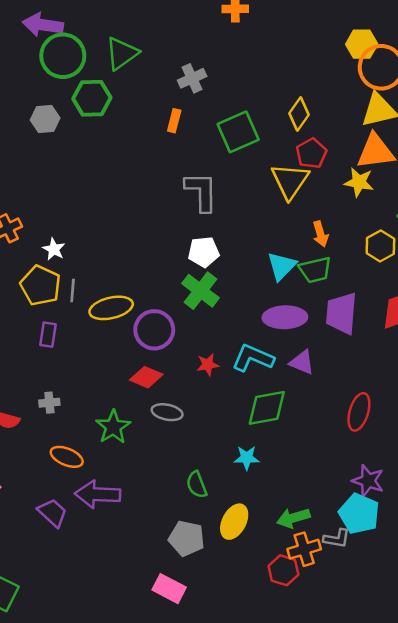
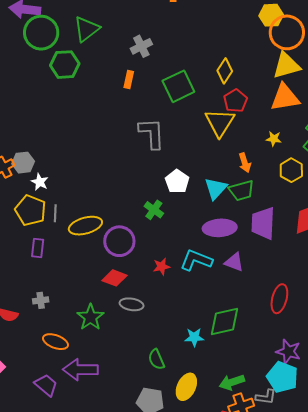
gray hexagon: (45, 119) -> (23, 163), moved
yellow star: (359, 182) -> (274, 139), moved, size x0.7
white pentagon: (204, 252) -> (177, 181), moved, turned -30
green cross: (200, 291) -> (154, 210), size x0.7
green diamond: (267, 408) -> (225, 322), moved

